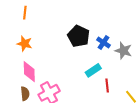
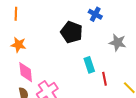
blue cross: (104, 42) -> (95, 14), moved
cyan rectangle: (93, 70) -> (89, 65), turned -70

